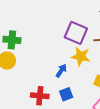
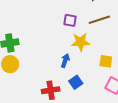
purple square: (76, 33) -> (70, 20), size x0.6

